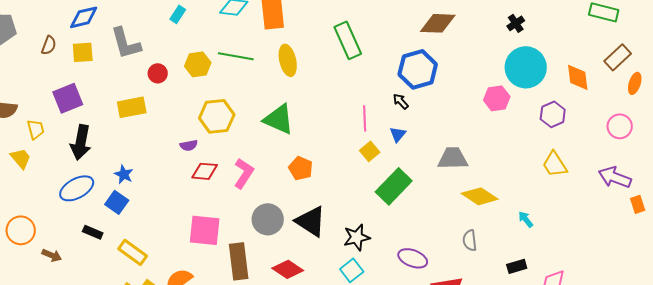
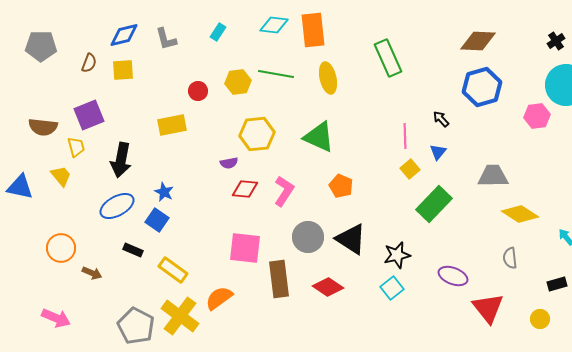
gray L-shape: (126, 43) -> (166, 39), moved, size x0.7
blue hexagon: (418, 69) -> (482, 87), moved
purple square: (68, 98) -> (89, 115), moved

